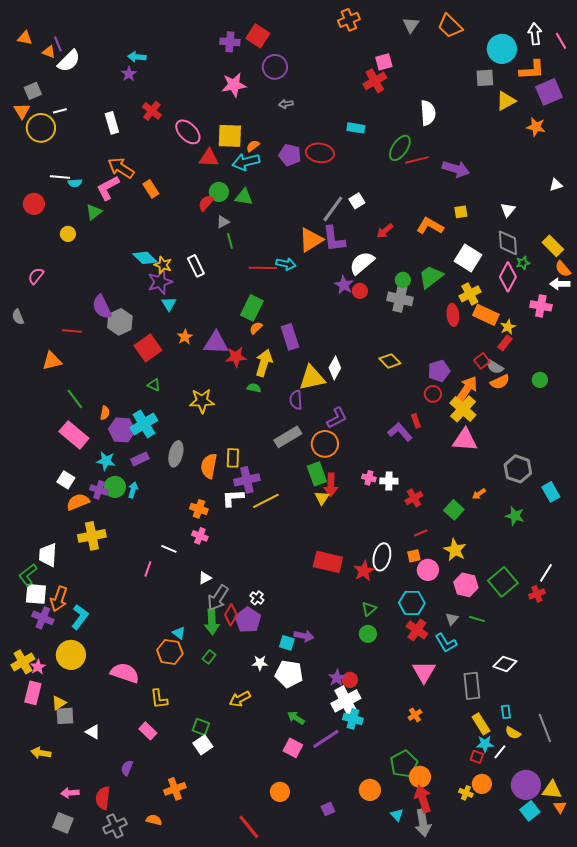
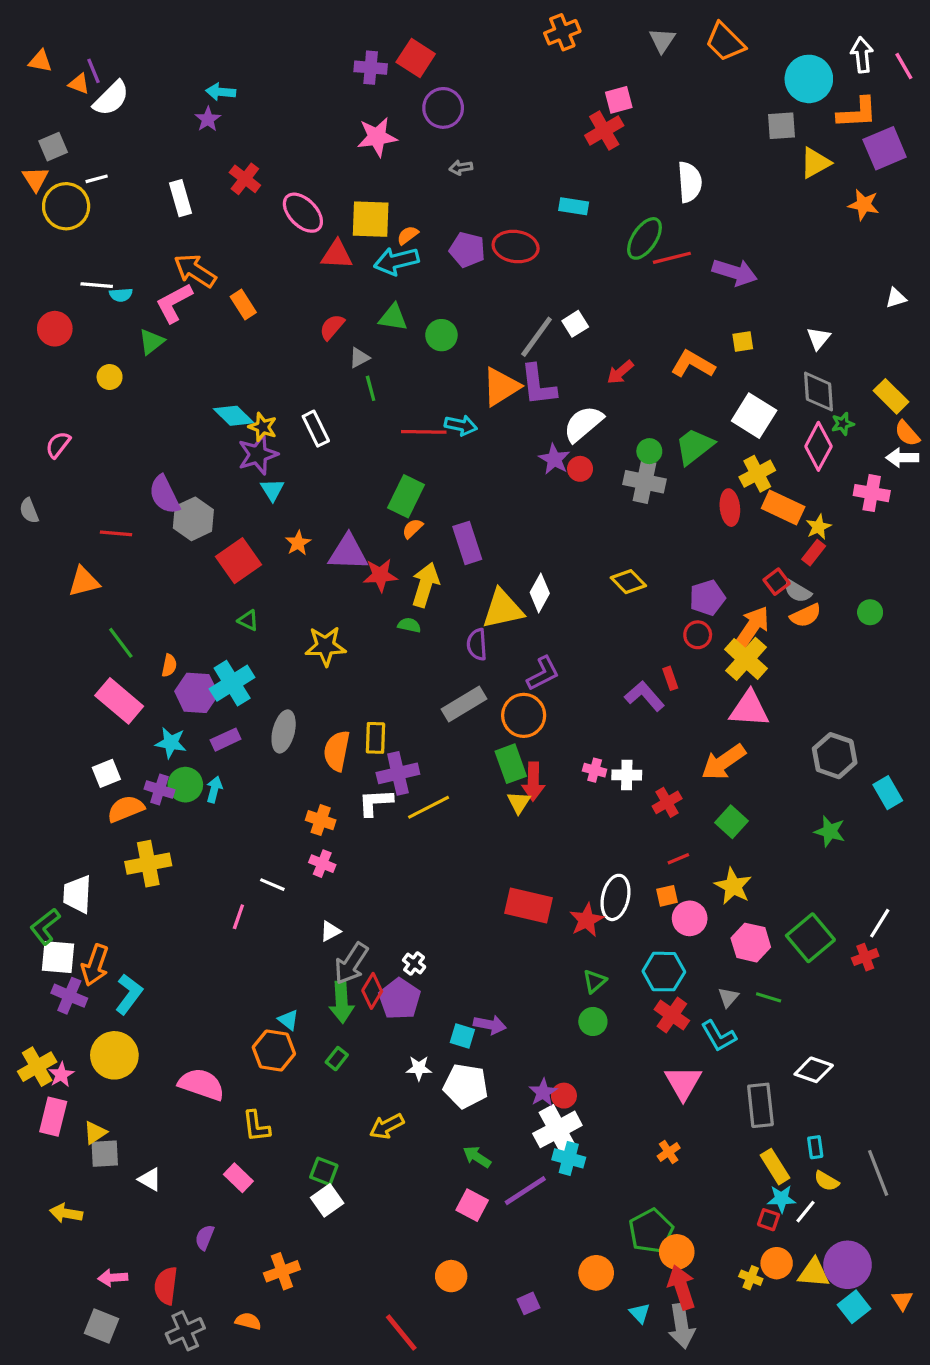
green circle: (219, 192) -> (441, 335), moved
white square: (66, 480) -> (106, 773), turned 36
orange arrow: (479, 494) -> (723, 762), moved, size x2.0
yellow triangle: (552, 790) -> (814, 1273), moved

